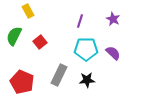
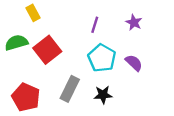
green semicircle: (14, 36) -> (16, 43), turned 48
red square: (40, 42) -> (47, 50), size x1.6
cyan pentagon: (86, 49) -> (102, 58), turned 30

